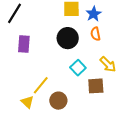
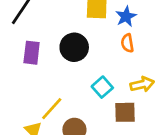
black circle: (68, 38) -> (74, 47), moved
yellow arrow: (108, 64) -> (142, 84), turned -60

